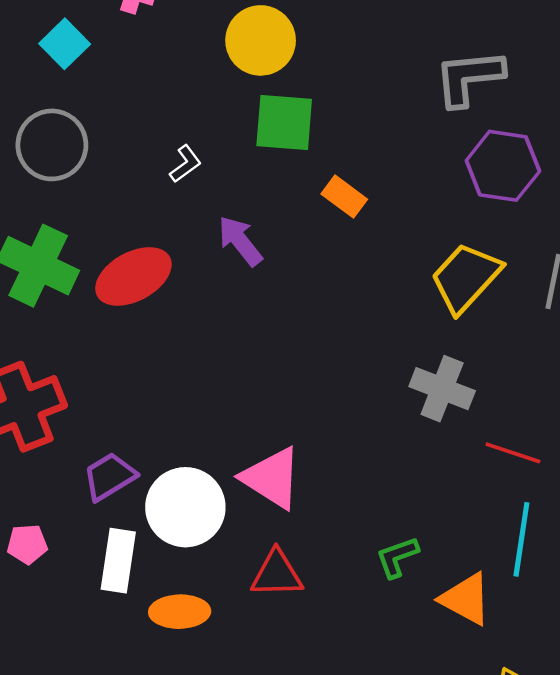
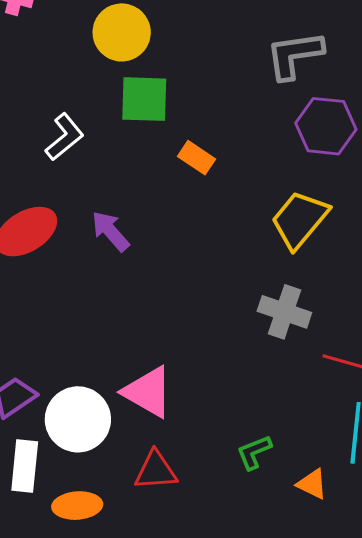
white L-shape: (185, 164) -> (65, 137), size x1.5
purple arrow: (240, 241) -> (110, 231), moved
orange triangle: (466, 599) -> (312, 484), size x0.7

